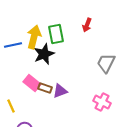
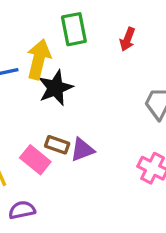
green rectangle: (56, 34) -> (74, 29), moved
pink rectangle: (32, 83) -> (35, 160), moved

